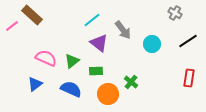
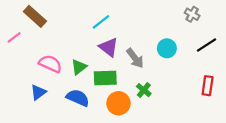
pink line: (12, 26) -> (14, 37), moved
gray arrow: (123, 30) -> (135, 58), moved
green rectangle: (96, 71) -> (105, 78), size x1.5

